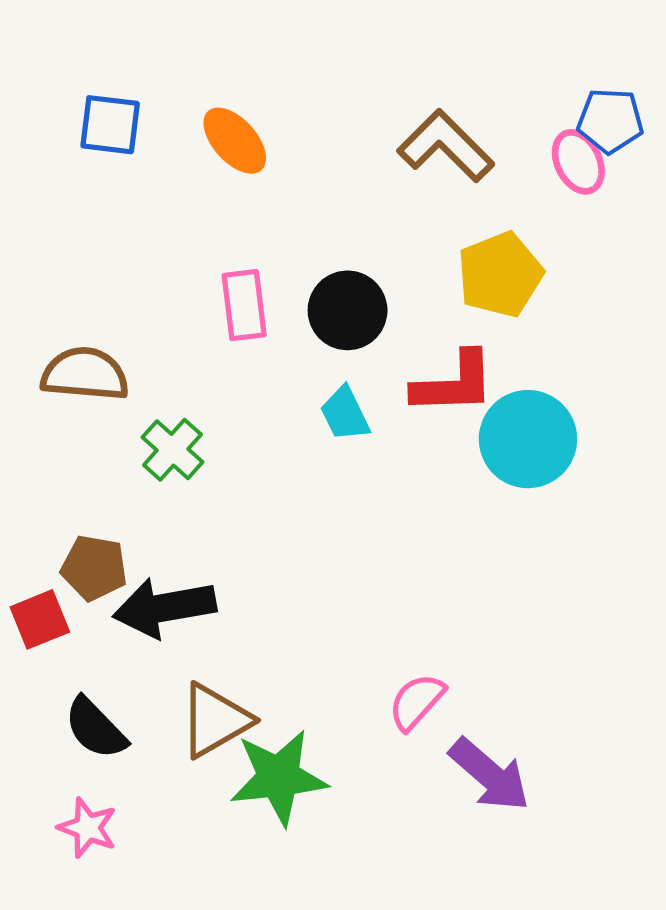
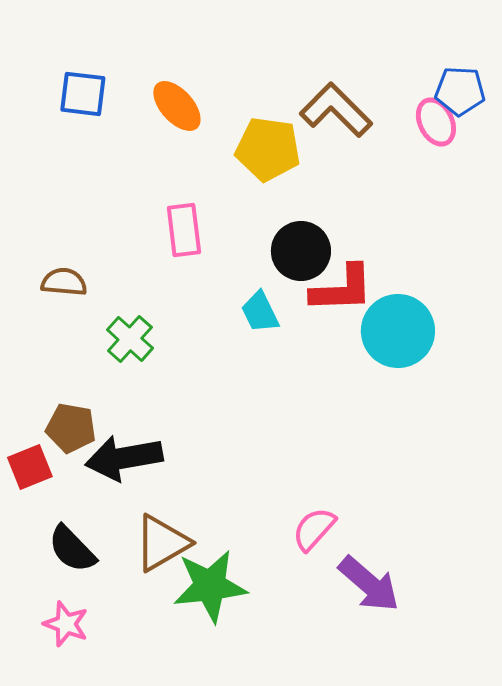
yellow pentagon: (500, 275) -> (268, 149), moved, turned 30
black circle: (348, 310) -> (301, 251), moved
brown semicircle: (85, 374) -> (64, 282), size x0.7

